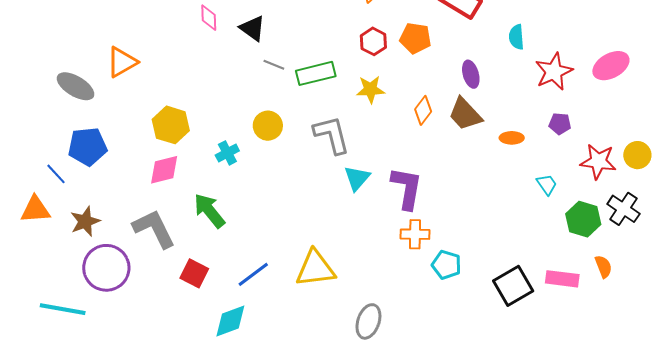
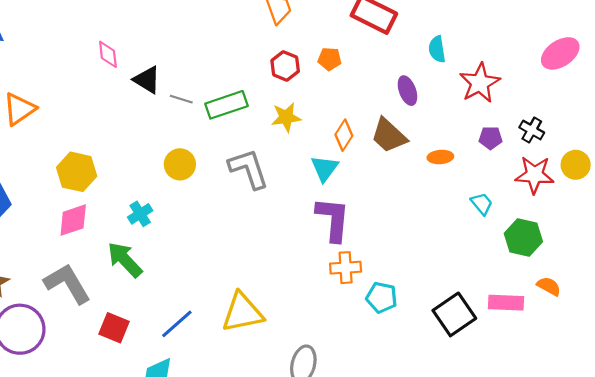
black triangle: (253, 28) -> (147, 80), moved
orange pentagon: (415, 38) -> (330, 59), size x0.7
pink ellipse: (611, 66) -> (560, 53), moved
purple ellipse: (471, 74) -> (407, 91), moved
cyan cross: (227, 153) -> (140, 214), moved
cyan triangle: (357, 178) -> (325, 168), moved
black cross: (623, 209) -> (532, 130), moved, size x0.7
orange semicircle: (603, 267) -> (549, 286), turned -35

